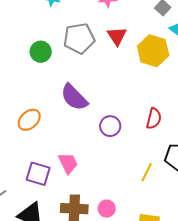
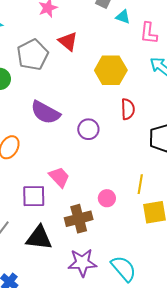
yellow hexagon: (153, 51) -> (111, 70), moved
yellow line: (147, 172) -> (140, 184), moved
pink circle: (107, 209) -> (107, 198), moved

